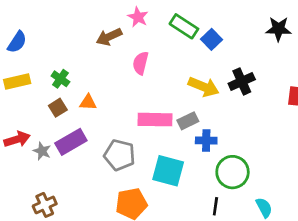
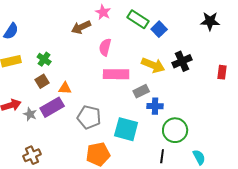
orange triangle: (88, 102) -> (65, 88), moved
pink rectangle: (155, 120) -> (116, 74), moved

